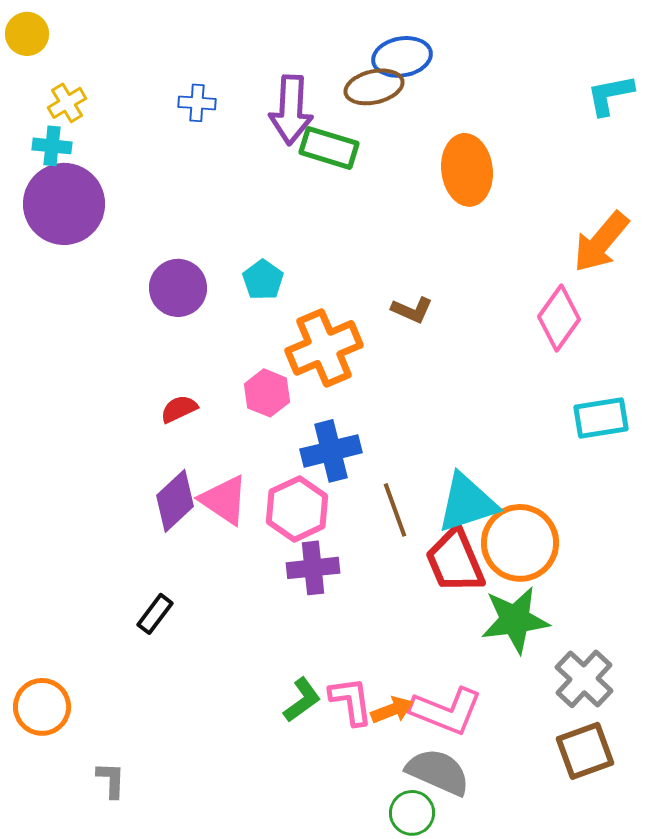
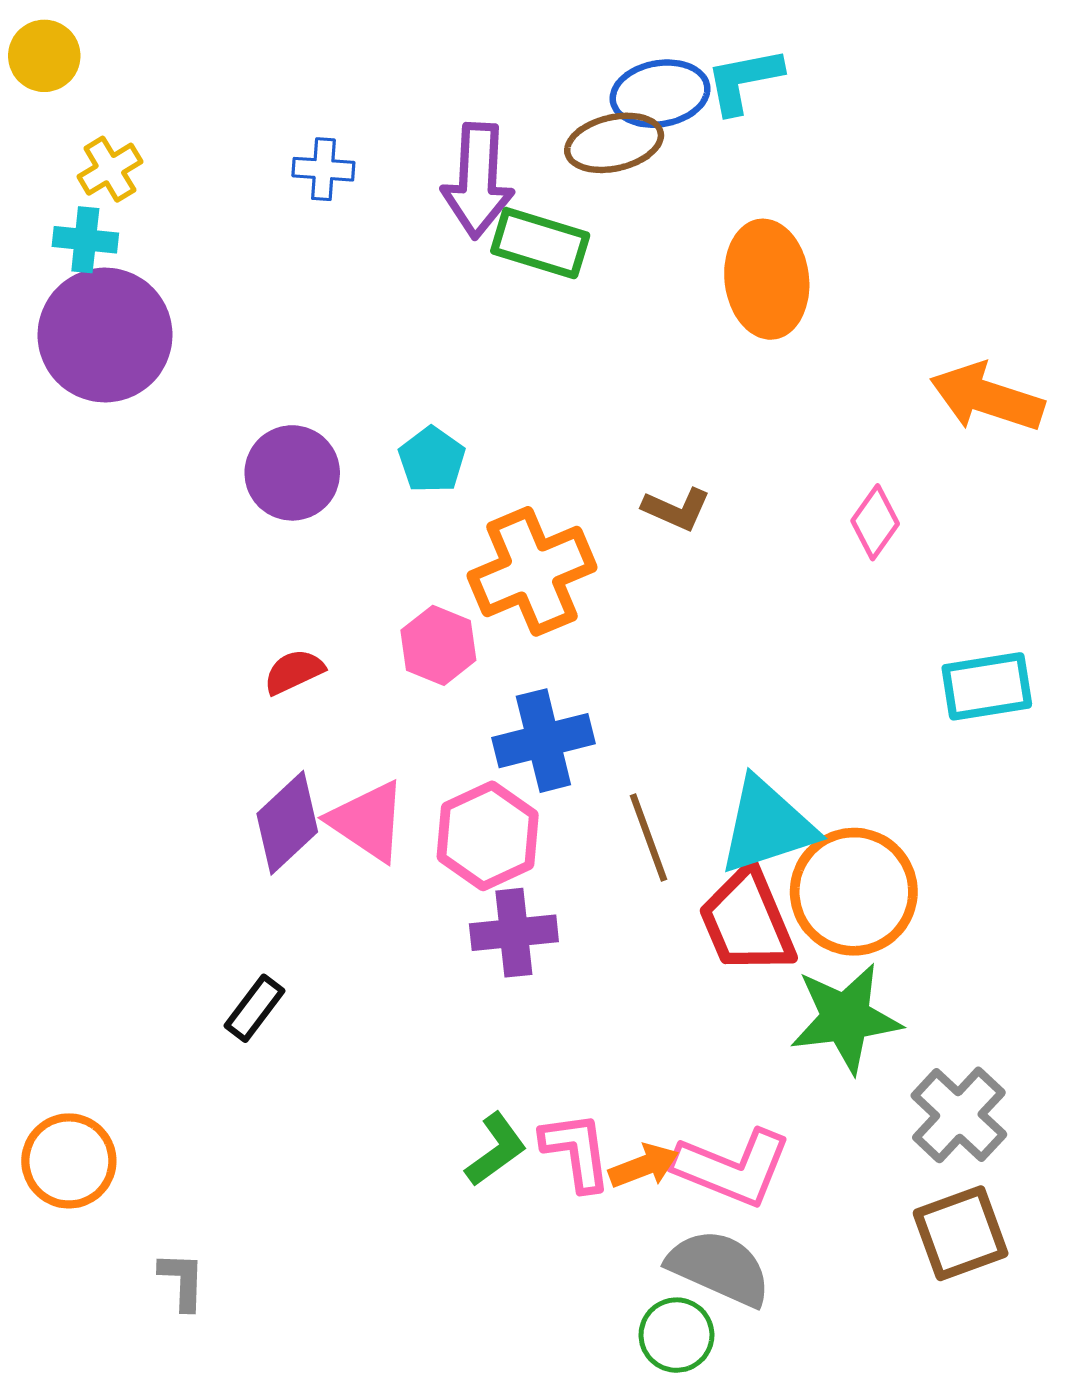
cyan L-shape: (610, 95) -> (744, 80), moved
orange arrow: (601, 242) -> (987, 397), turned 68
pink diamond: (559, 318) -> (875, 522), moved, size x0.7

